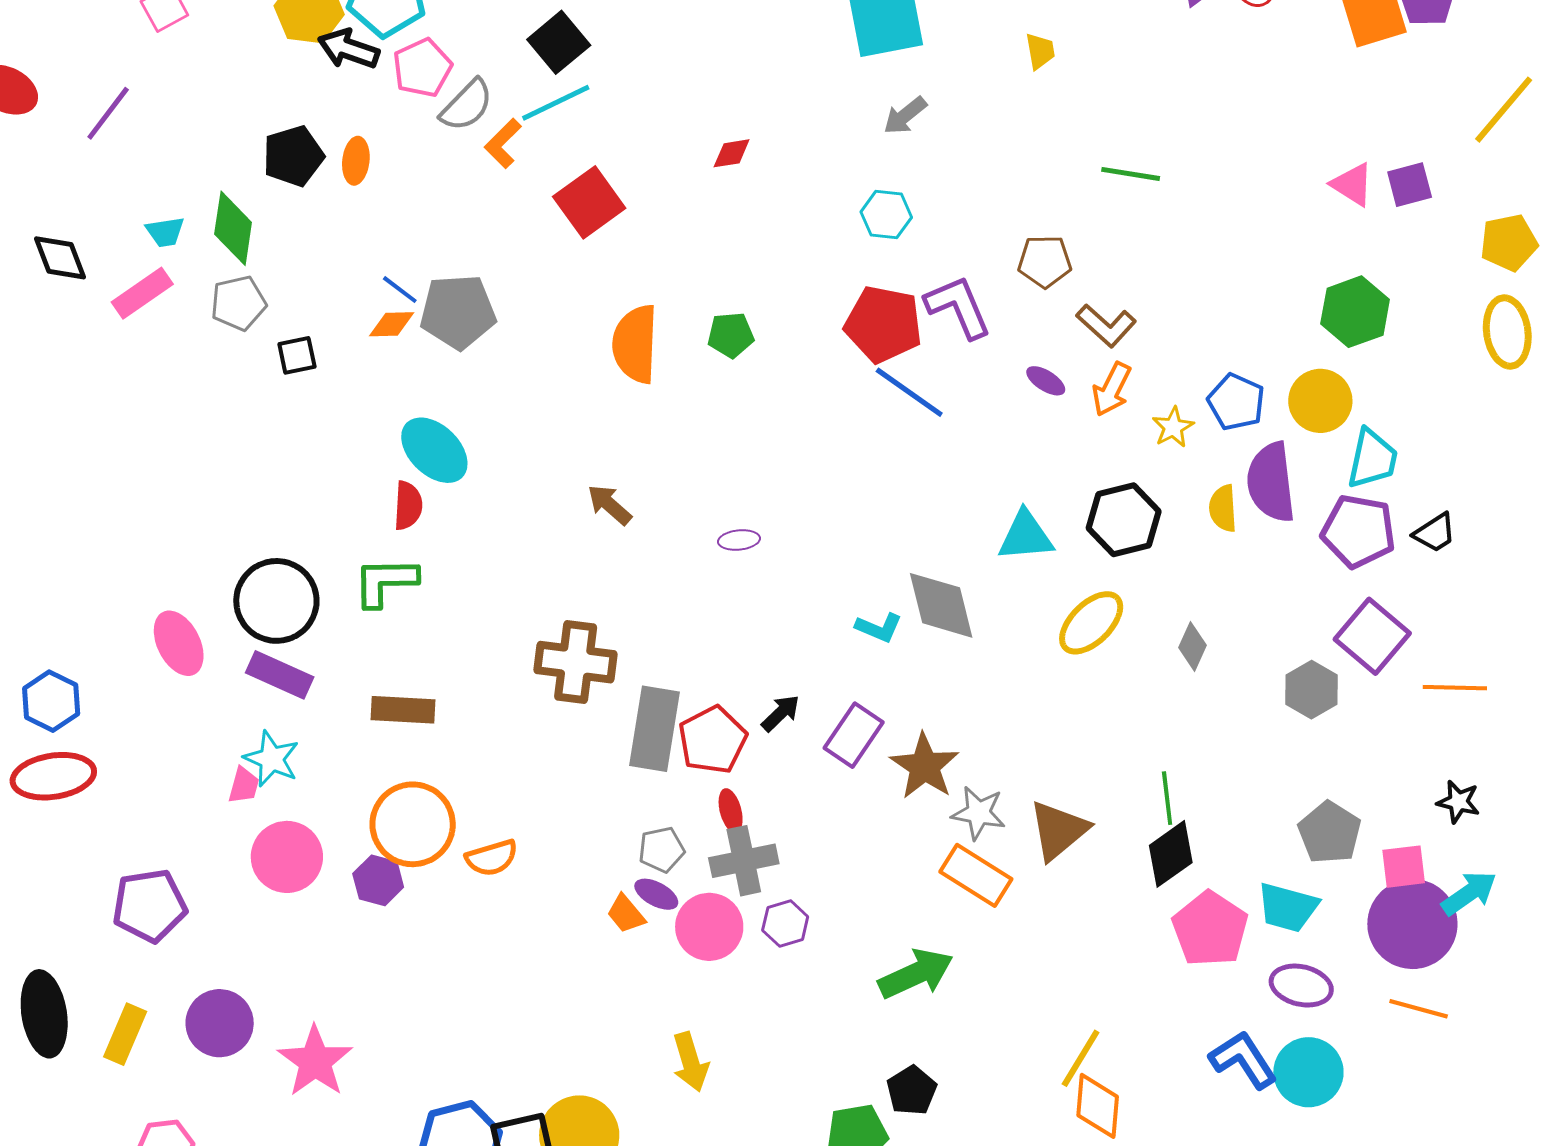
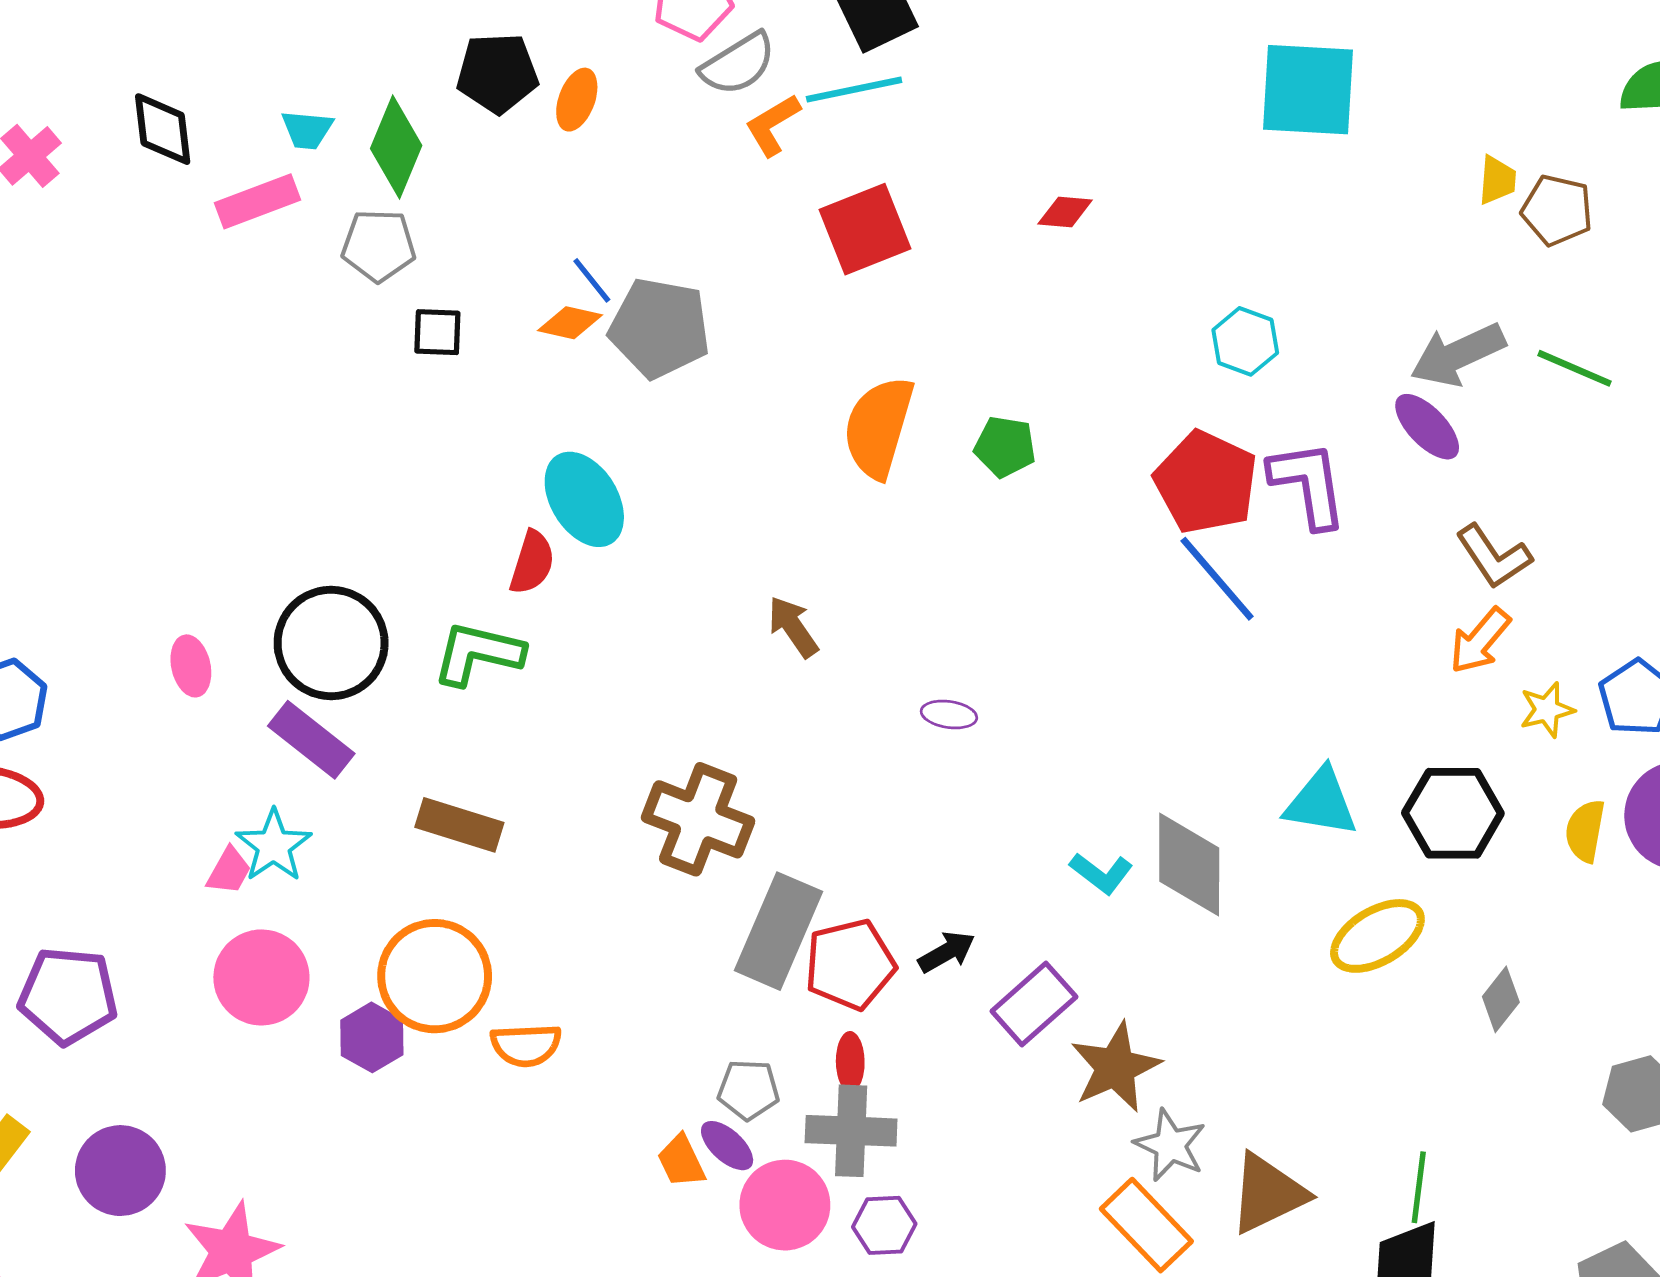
gray arrow: (905, 116) -> (1458, 355), moved, size x1.5
brown pentagon: (1045, 261) -> (1557, 210), moved
purple ellipse: (1046, 381) -> (1427, 427), moved, size x1.4
pink ellipse: (179, 643) -> (191, 666), size x0.7

